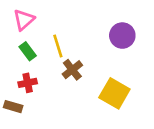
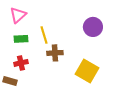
green rectangle: (28, 51) -> (21, 39), turned -56
brown cross: (72, 70) -> (55, 53), turned 35

